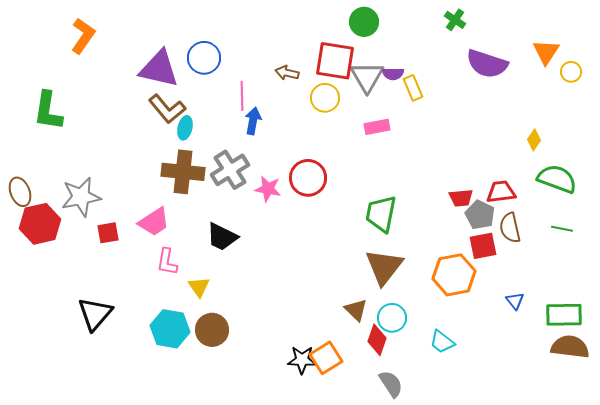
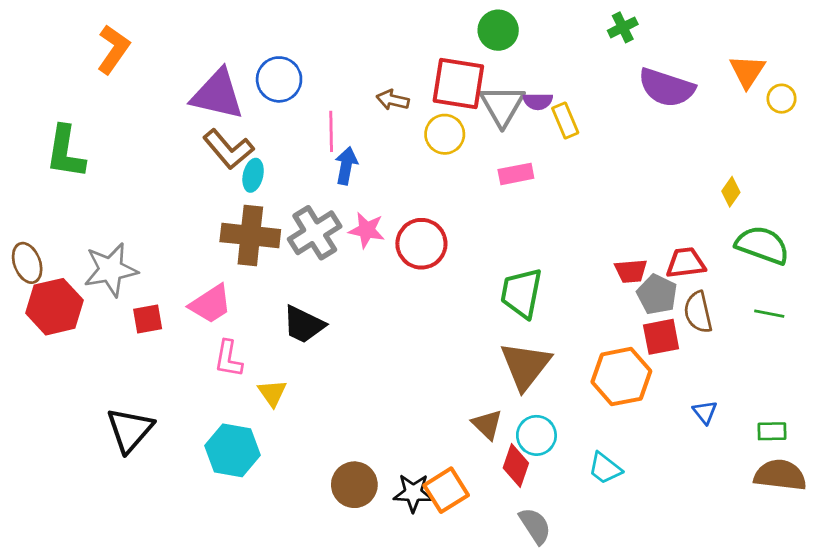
green cross: (455, 20) -> (623, 27), turned 30
pink star: (268, 189) -> (367, 230), moved
green rectangle: (564, 315) -> (772, 431), size x0.6
brown circle: (212, 330) -> (354, 485), moved

